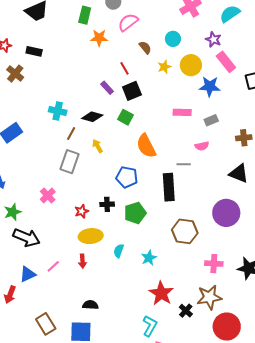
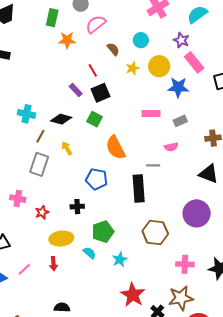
pink cross: (48, 196) -> (18, 199), turned -35
red star: (82, 211) -> (42, 212), moved
green pentagon: (135, 213) -> (103, 232), moved
cyan semicircle: (119, 251) -> (89, 253), turned 112

